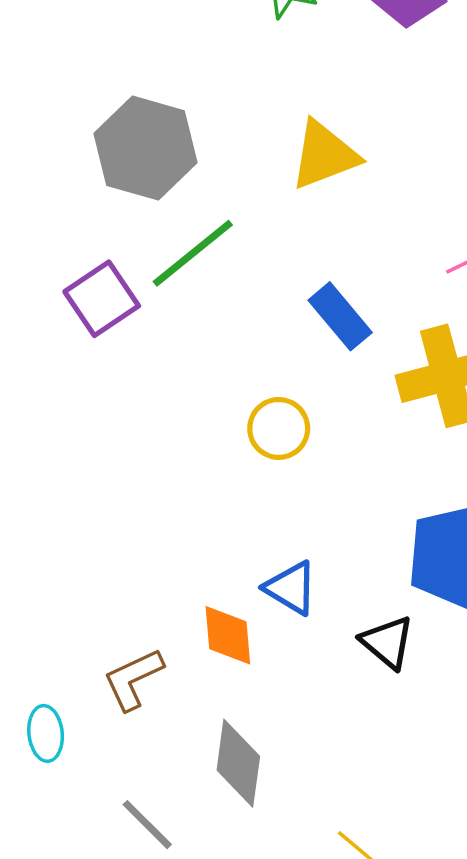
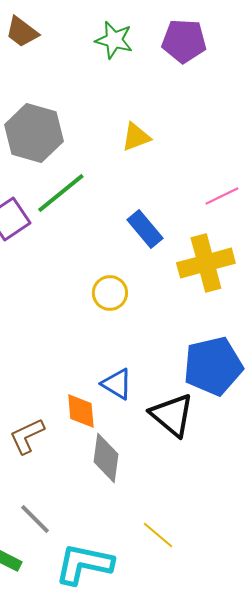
yellow triangle: (324, 155) -> (136, 137), size x0.7
black triangle: (387, 642) -> (172, 415), size x1.4
gray diamond: (238, 763) -> (106, 458), moved

